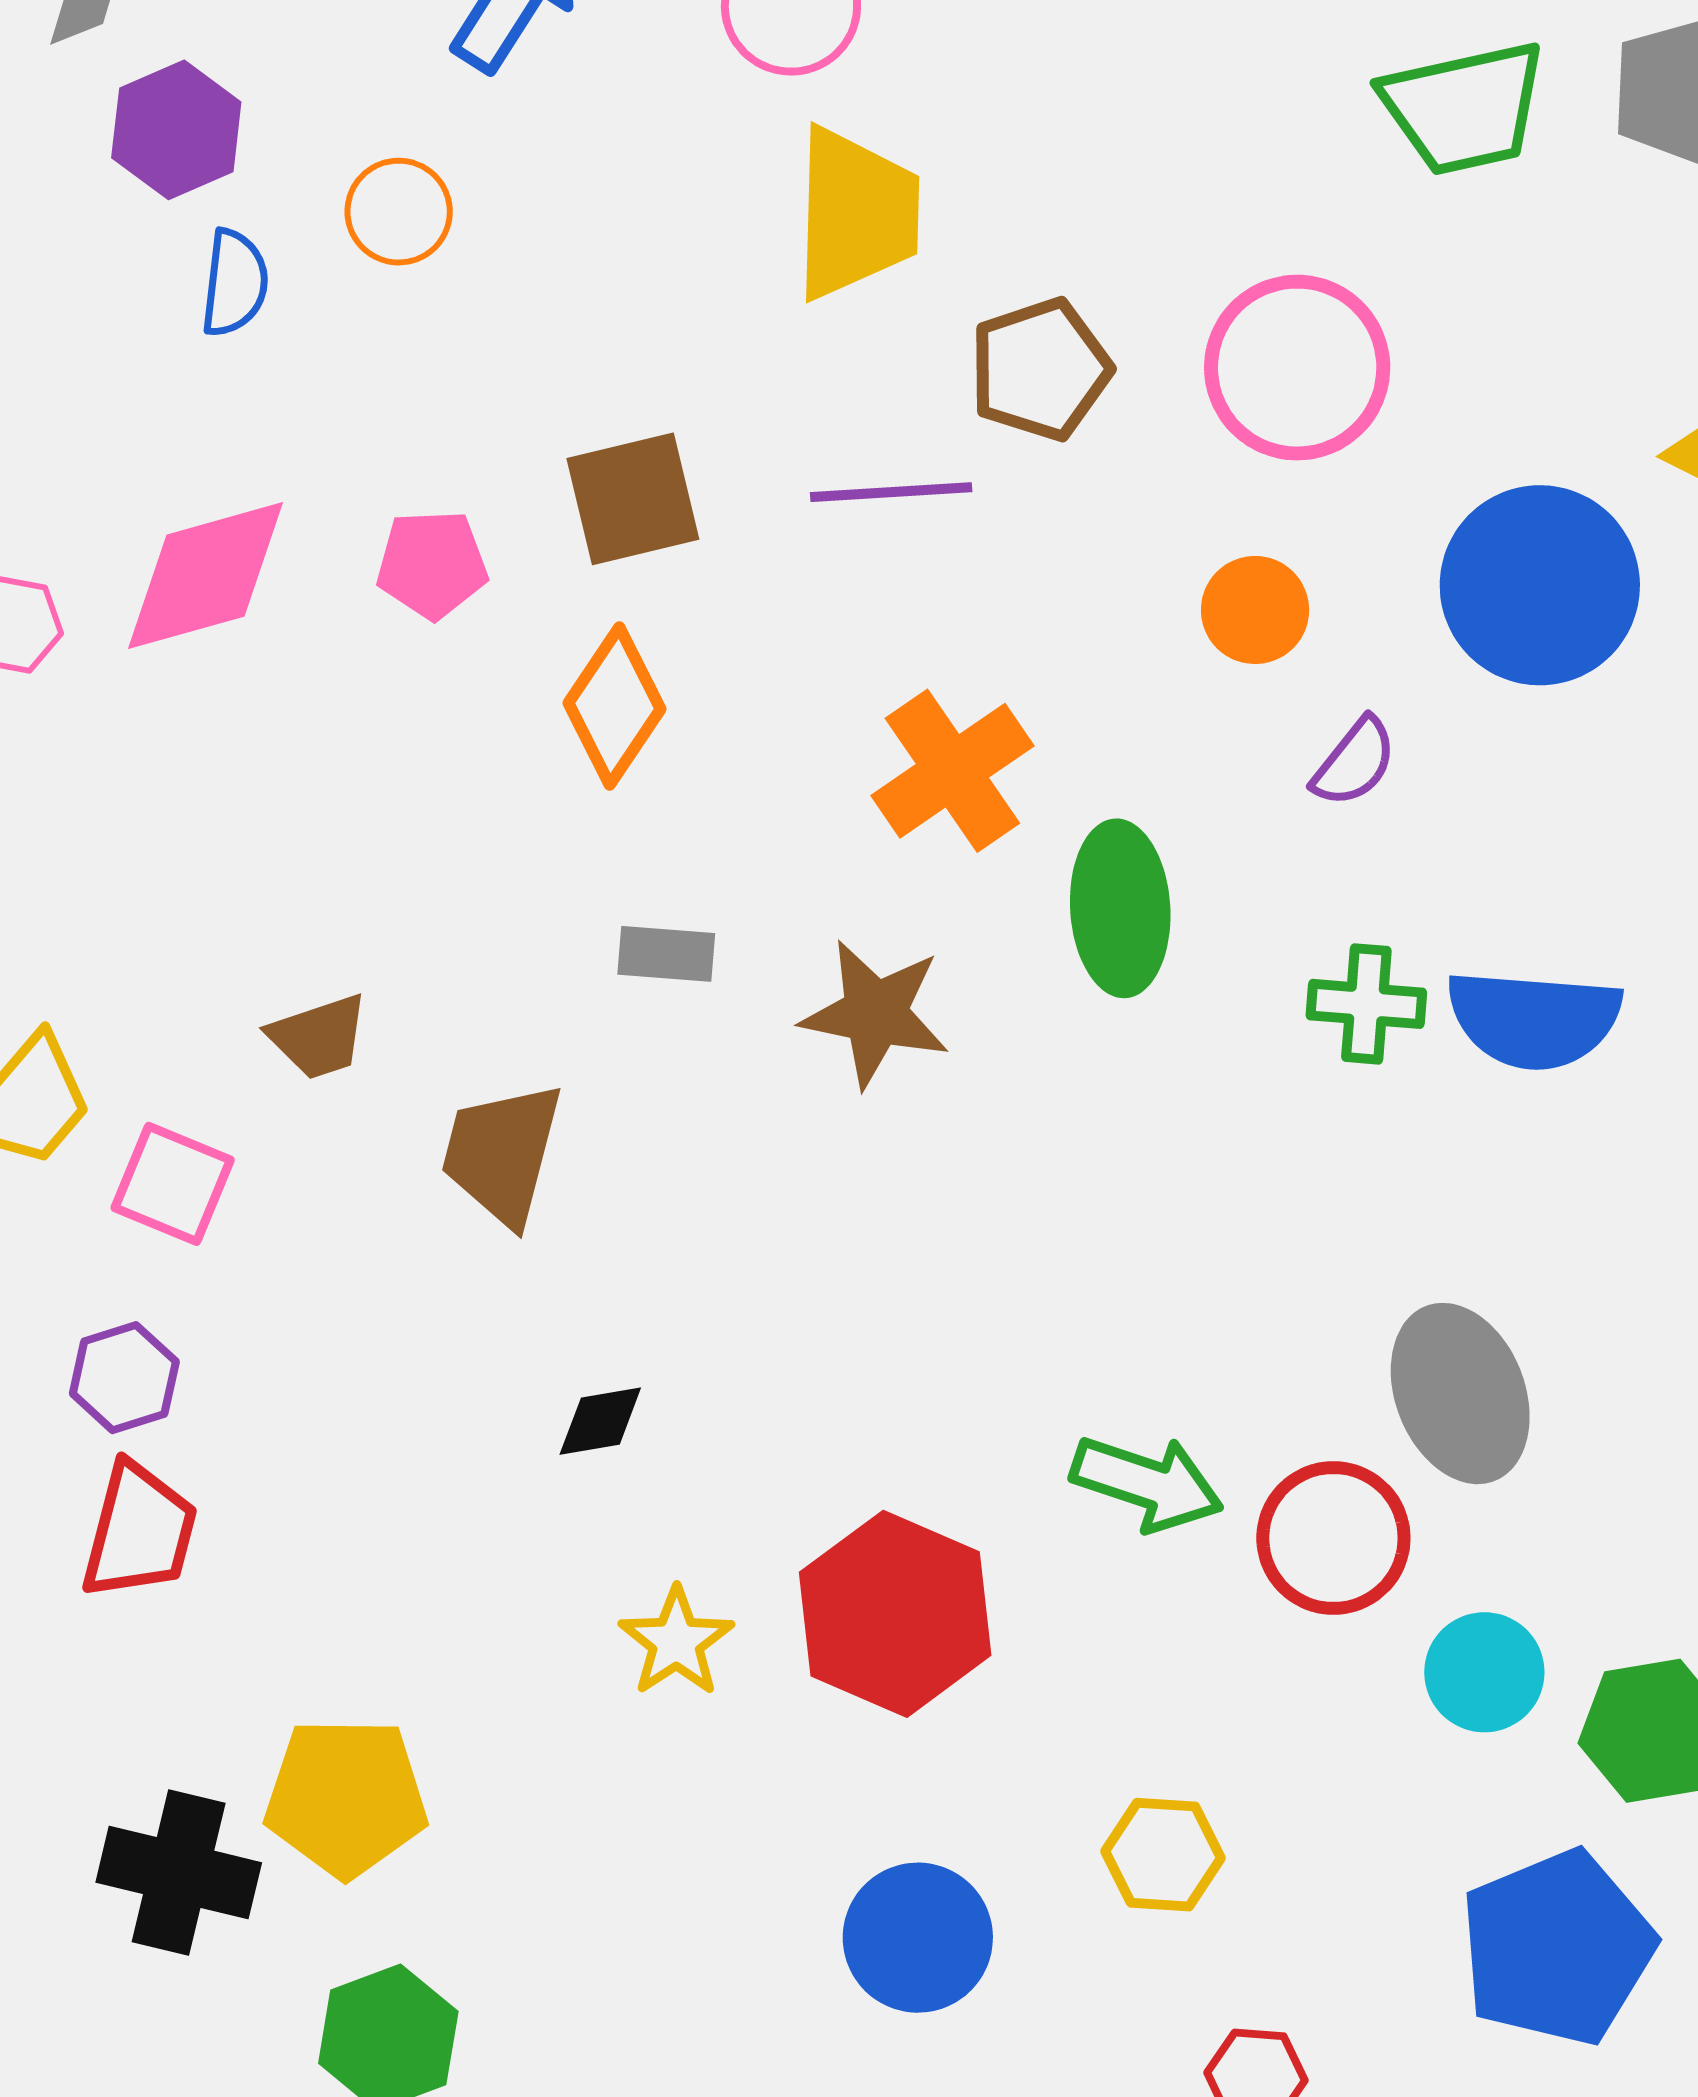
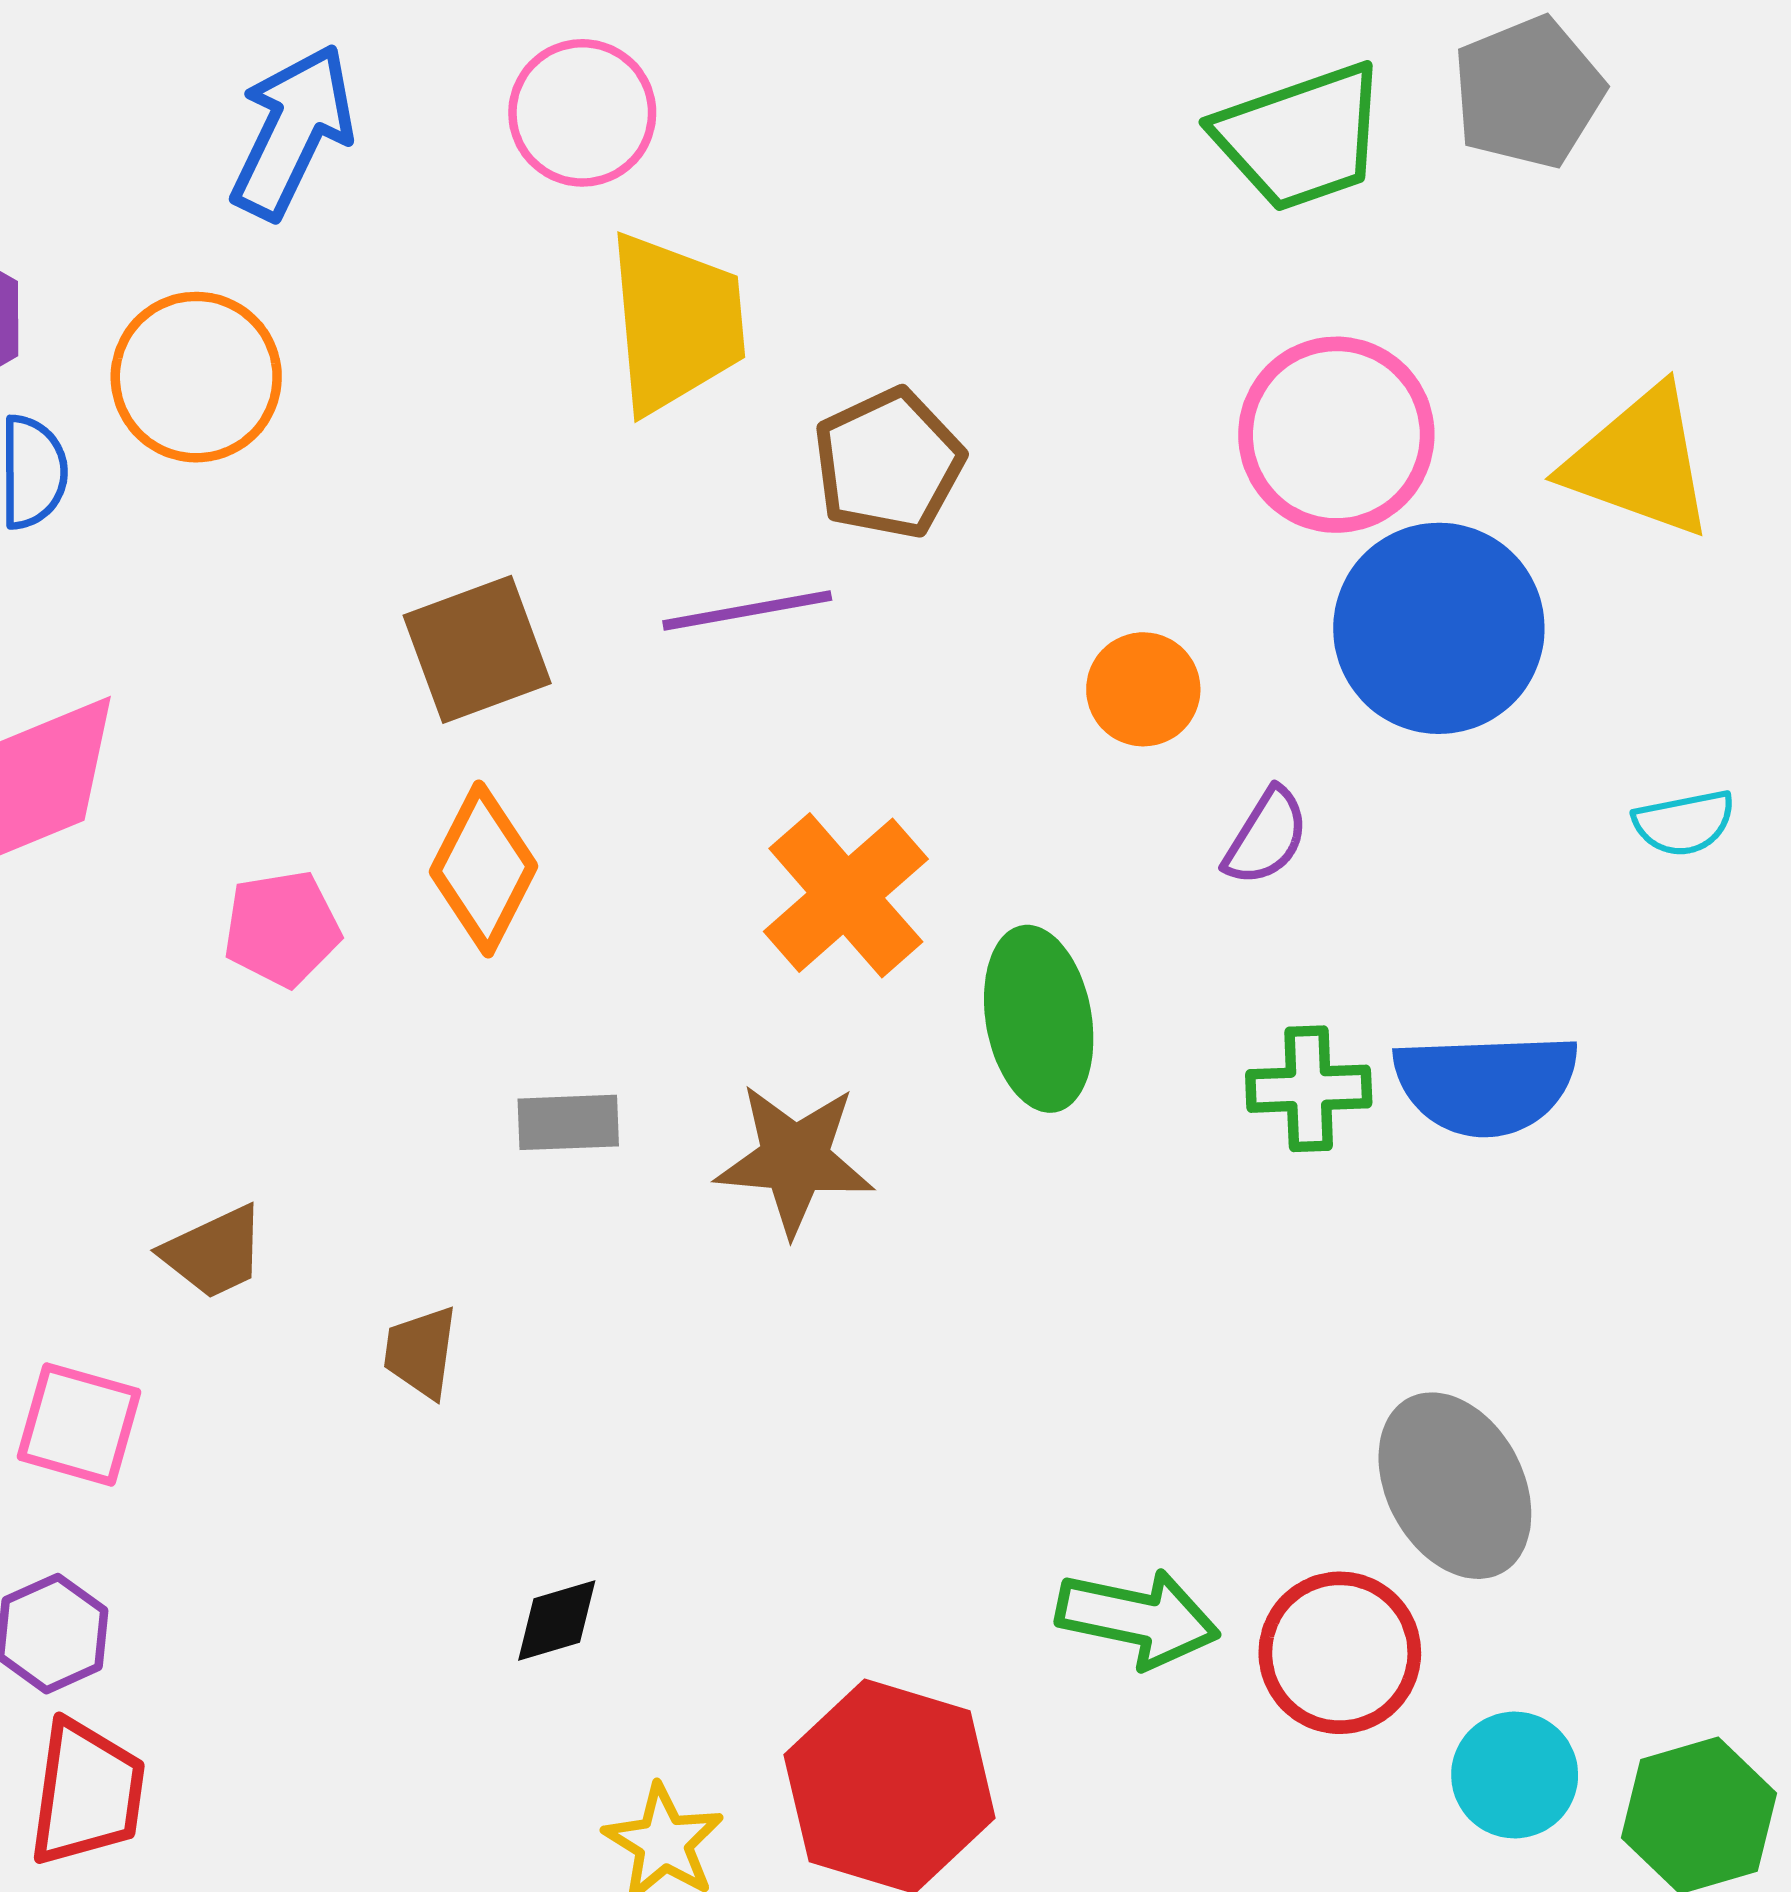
orange circle: (399, 212) -> (196, 377), size x1.5
pink circle: (1297, 368) -> (1336, 435), moved
pink pentagon: (432, 564) -> (282, 928), moved
brown trapezoid: (502, 1154) -> (421, 1352), size x0.6

